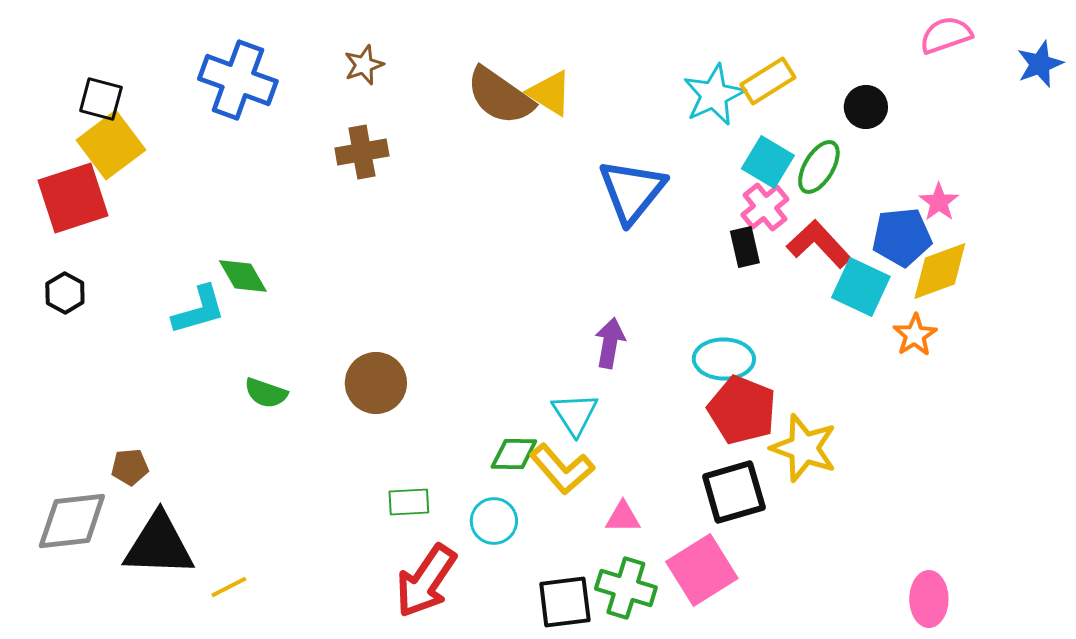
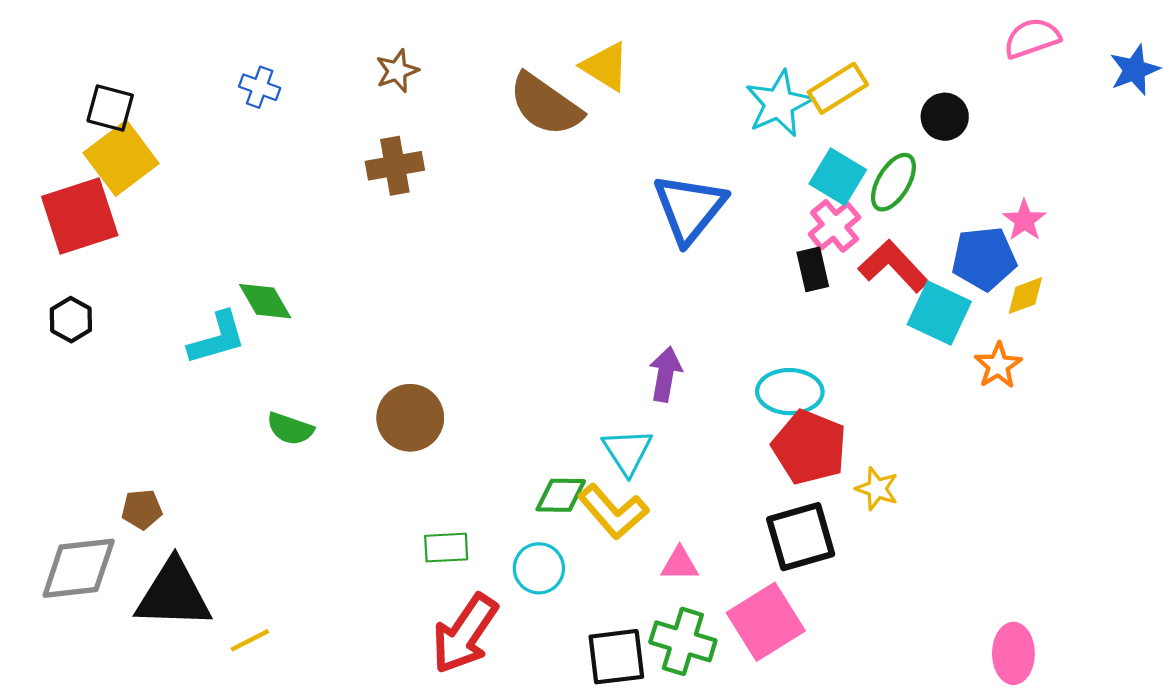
blue cross: (238, 80) -> (260, 87), size x0.5
yellow triangle: (550, 93) -> (605, 67), moved
yellow diamond: (940, 271) -> (1025, 296), size x0.6
yellow star: (804, 448) -> (877, 489), size x0.6

